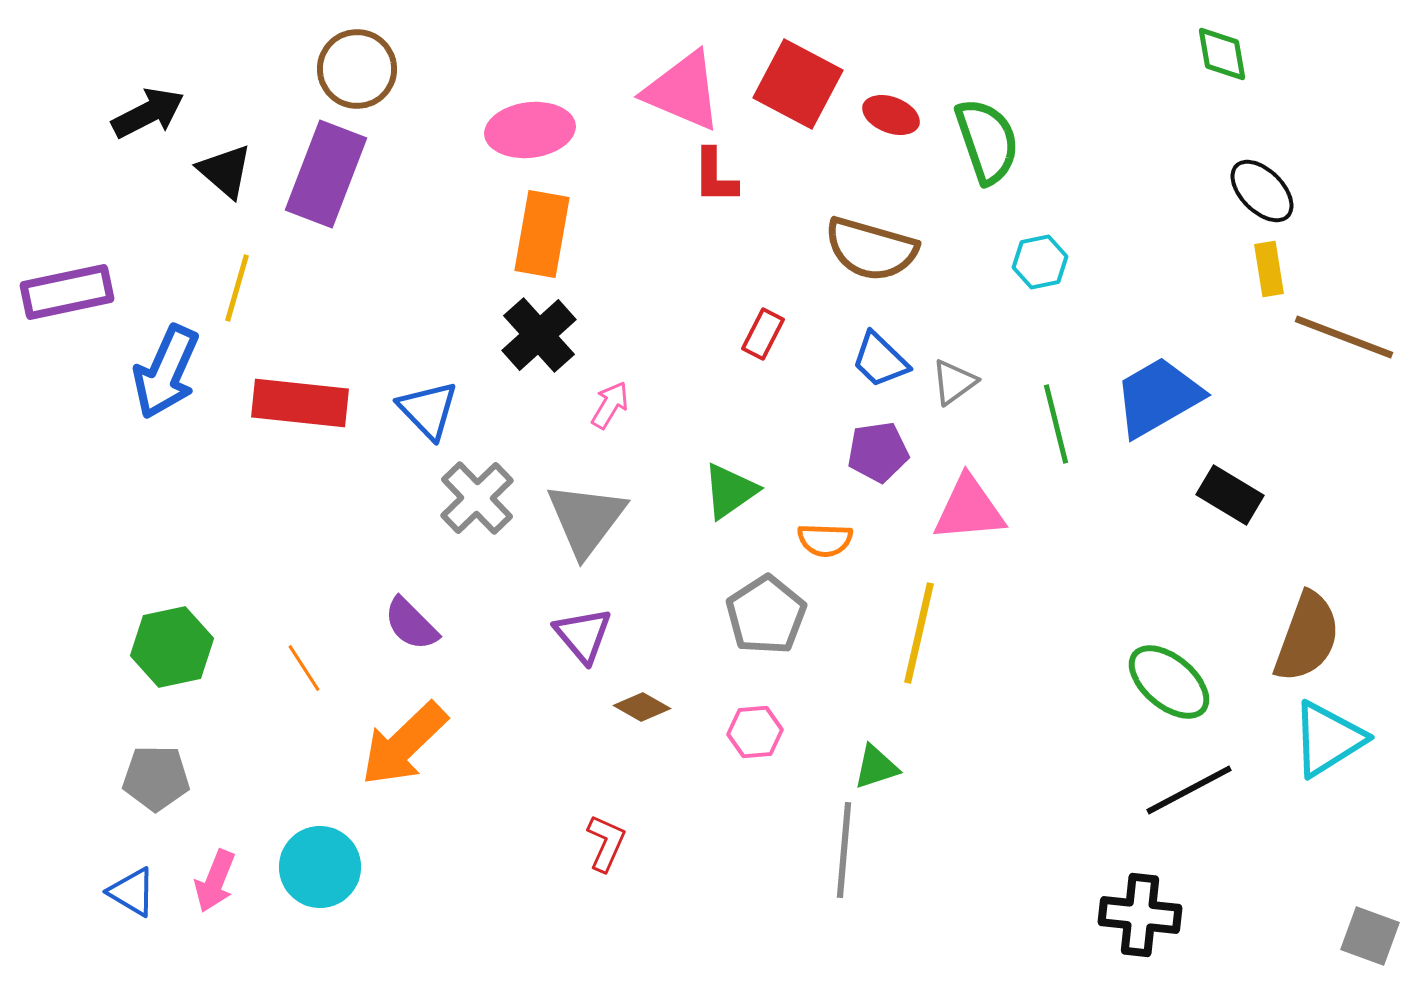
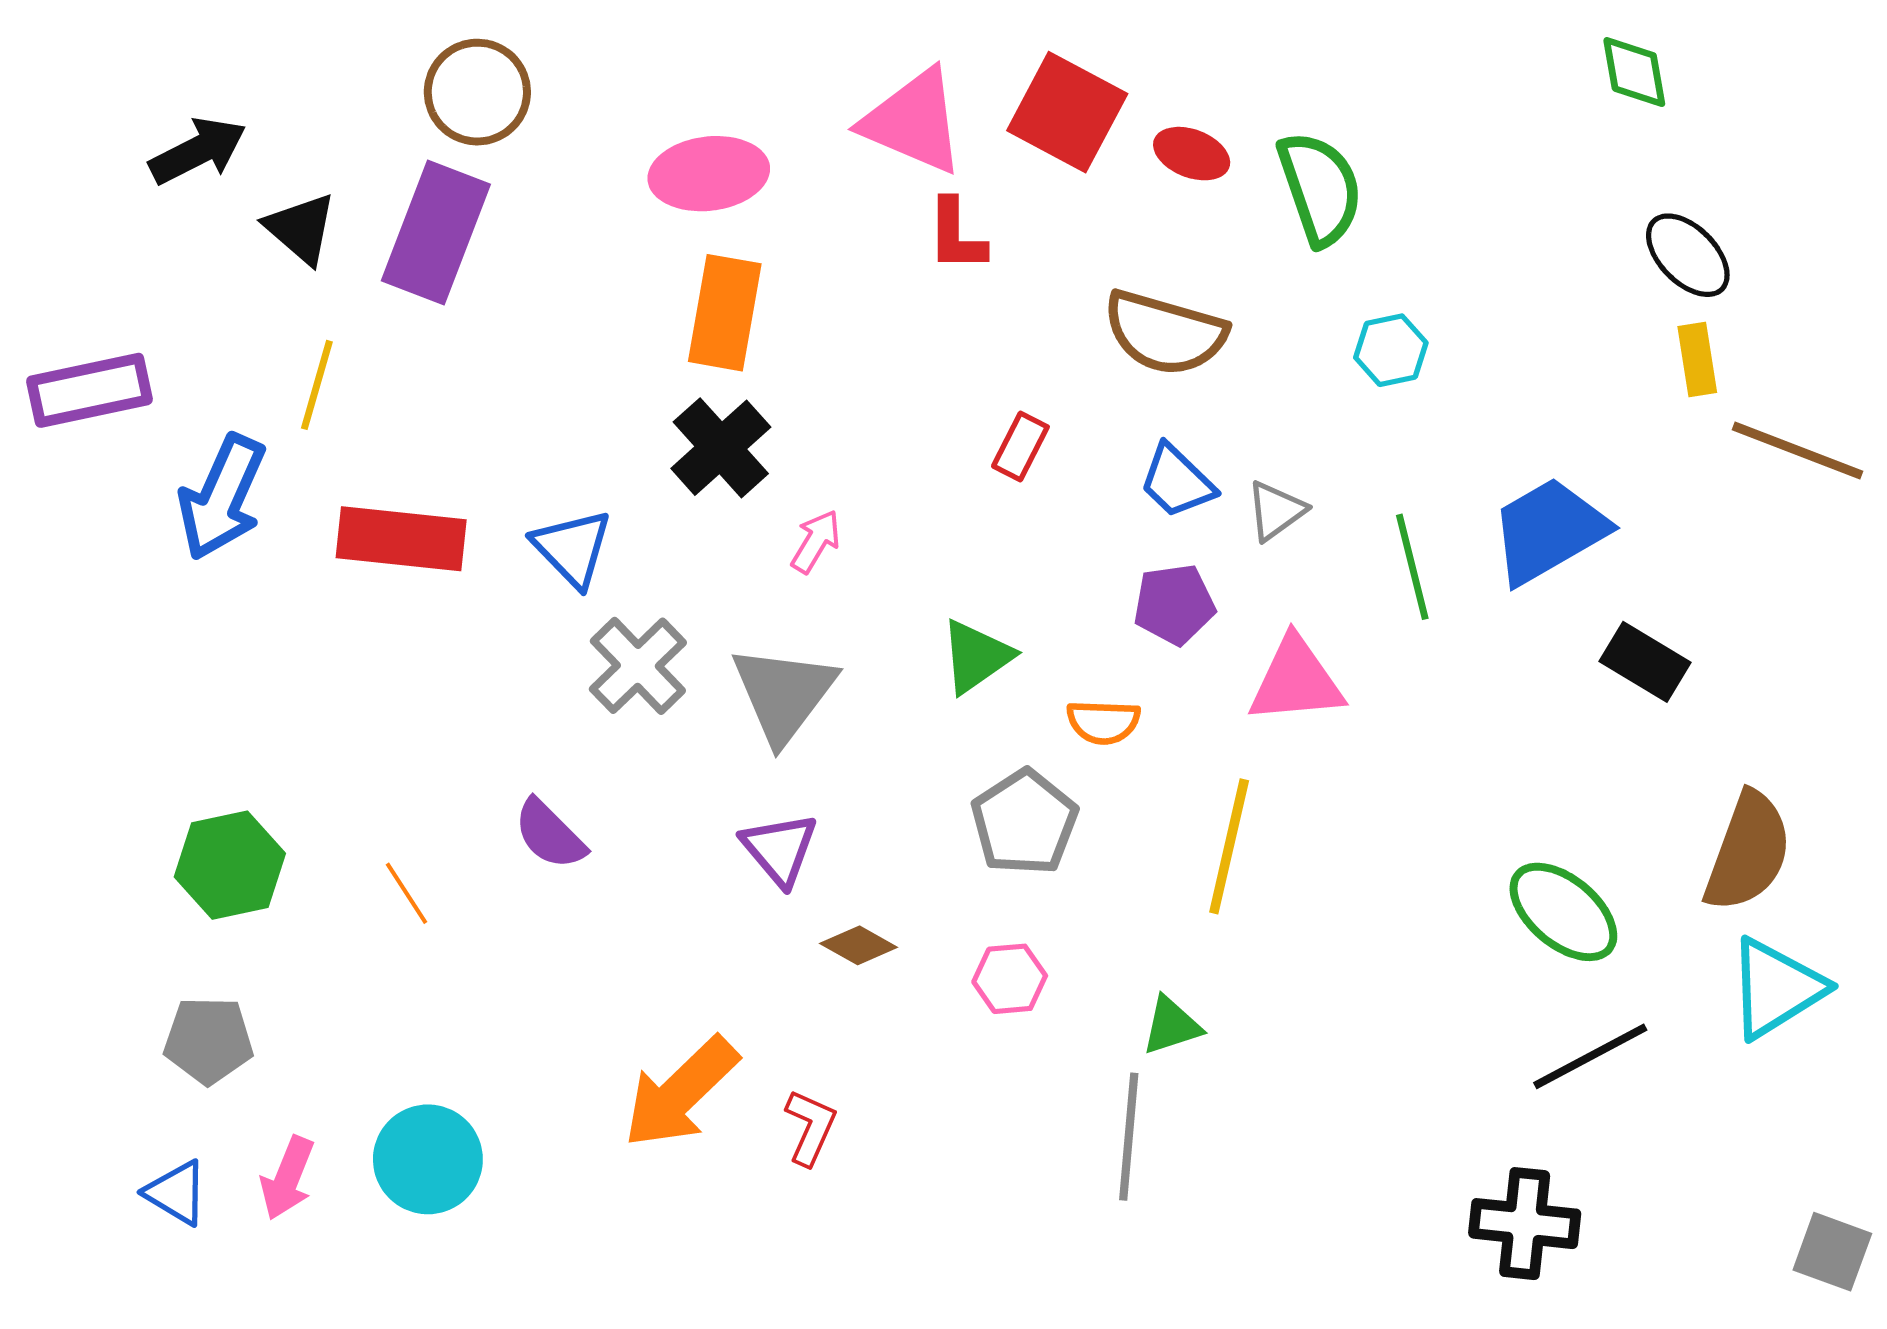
orange arrow: (404, 744) -> (681, 1092), moved

